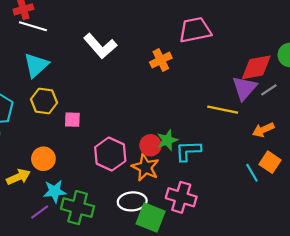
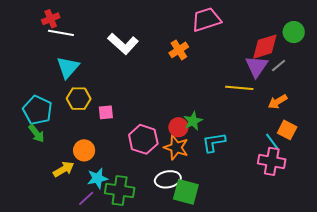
cyan L-shape: (188, 151) -> (214, 142), moved
pink cross: (181, 197) -> (272, 161), moved

